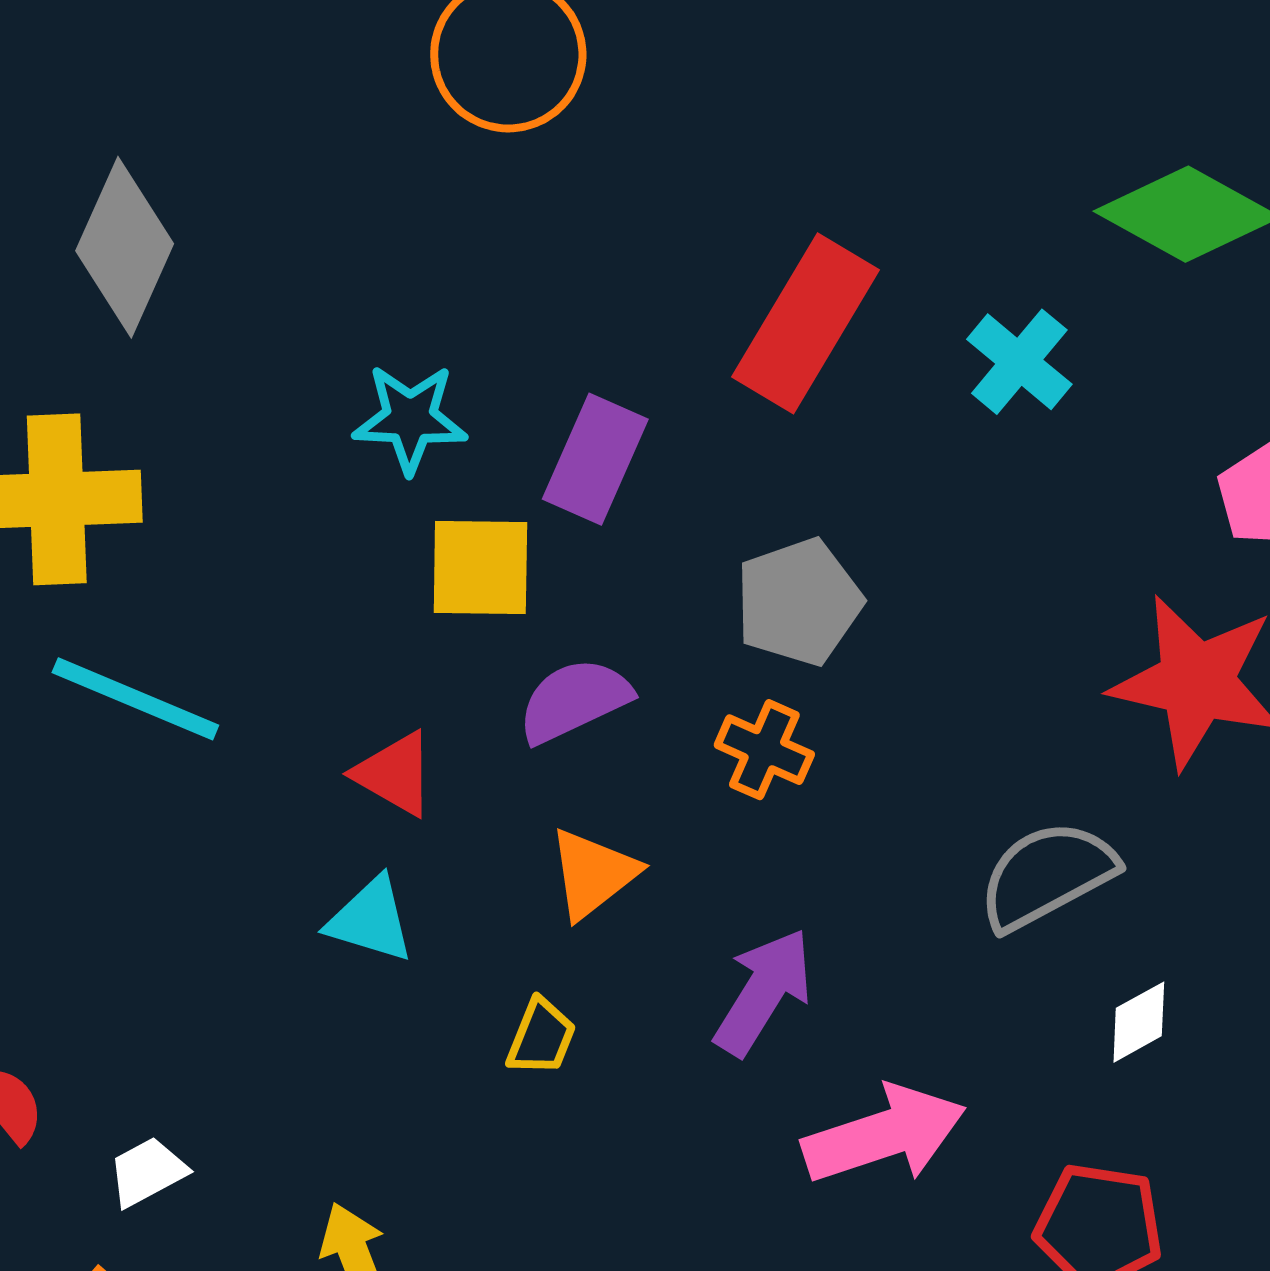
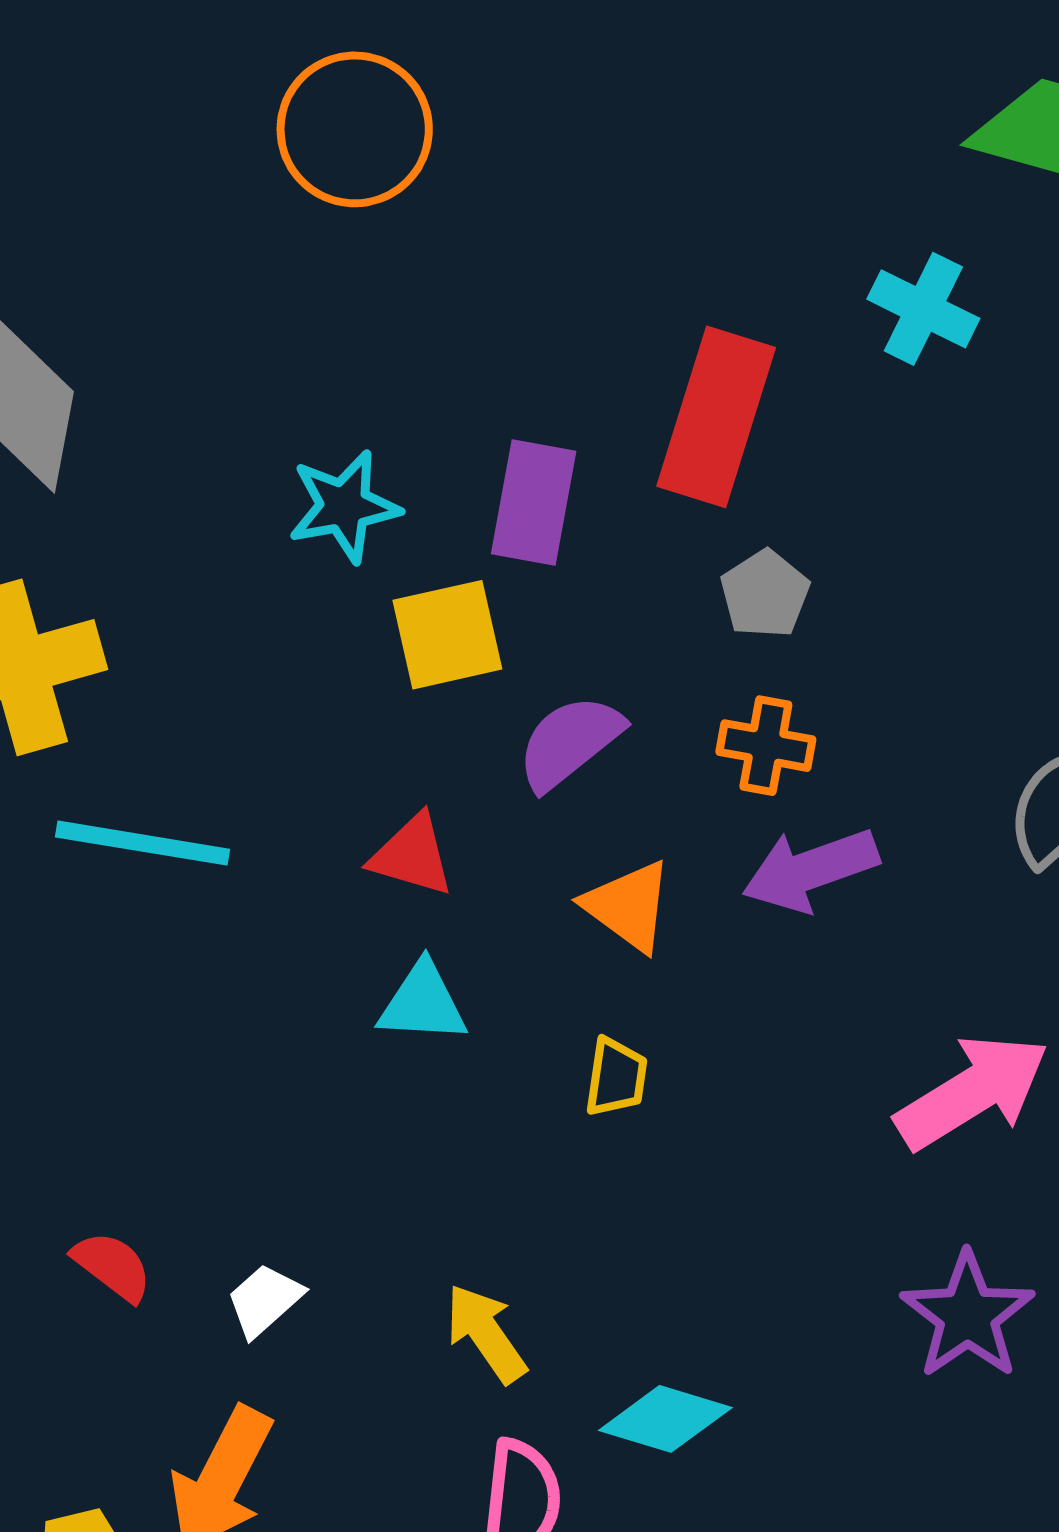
red rectangle: (806, 323) -> (716, 417), moved
gray pentagon: (799, 602) -> (765, 594), size x0.7
orange triangle: (593, 874) -> (628, 906), turned -32
purple arrow: (763, 992) -> (810, 870), moved, turned -128

